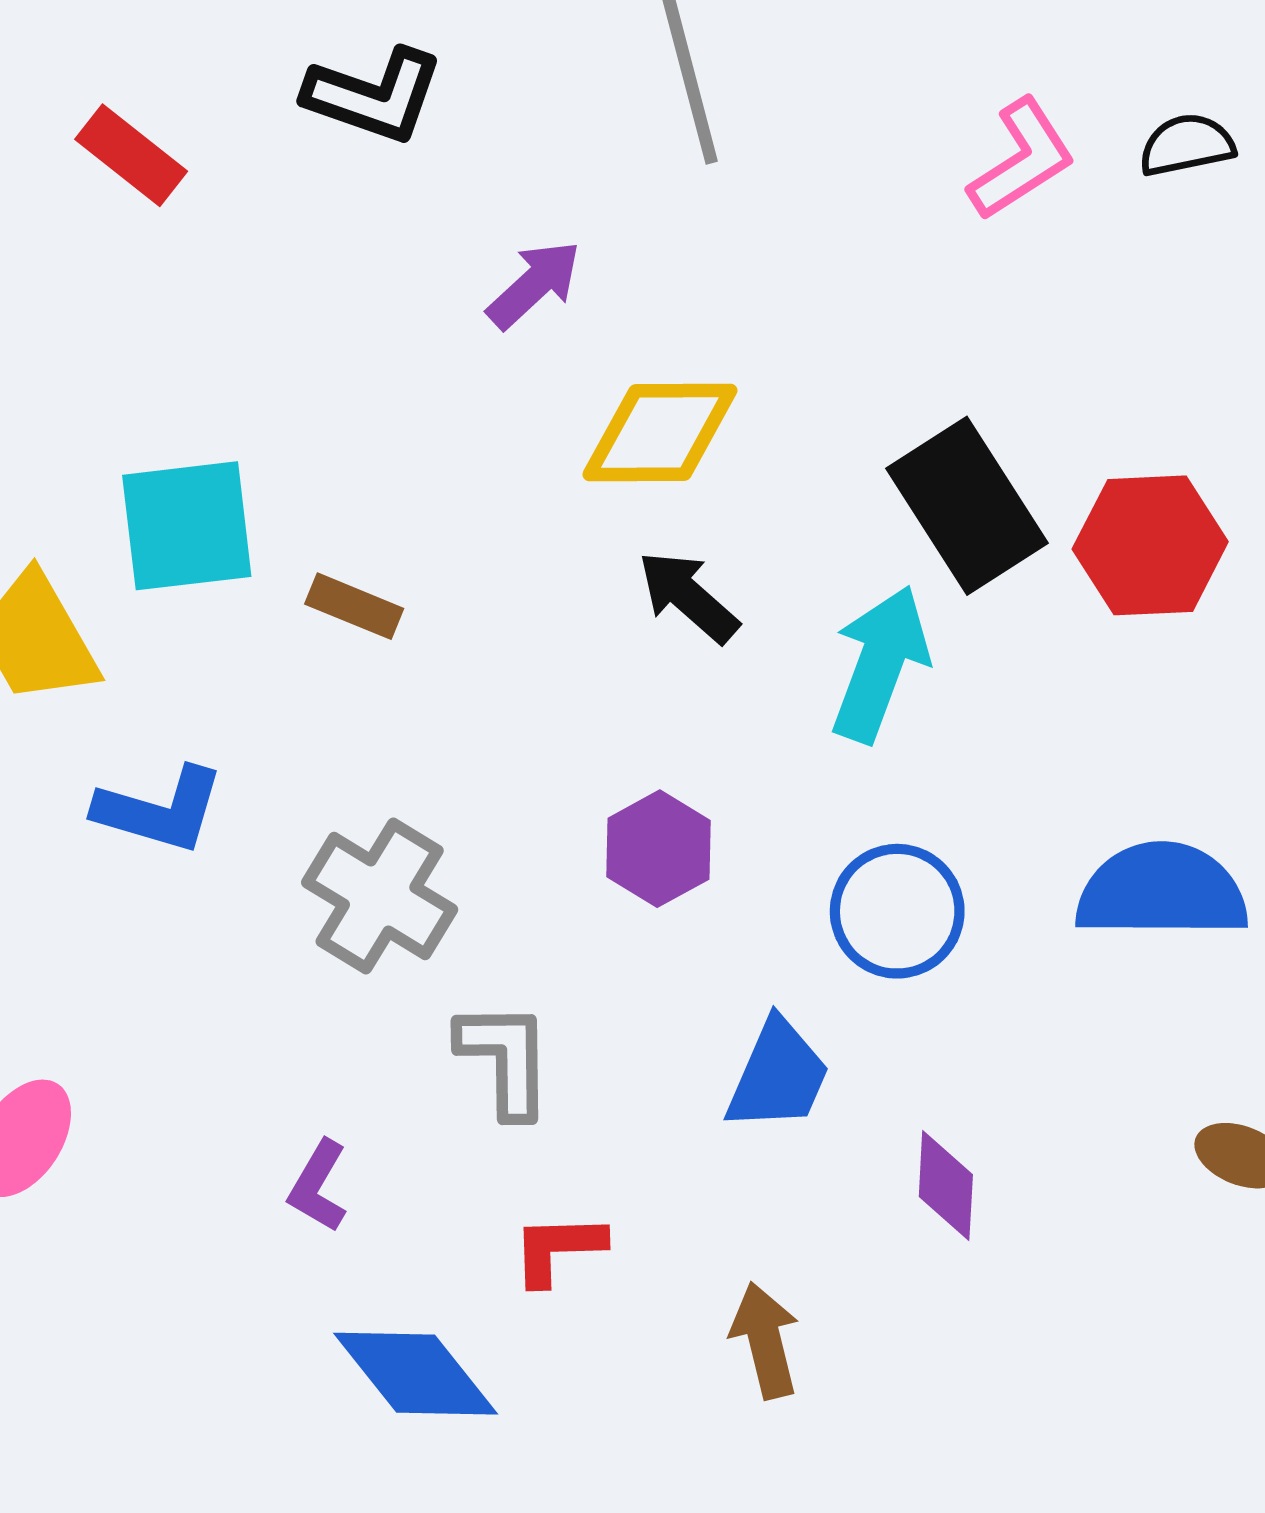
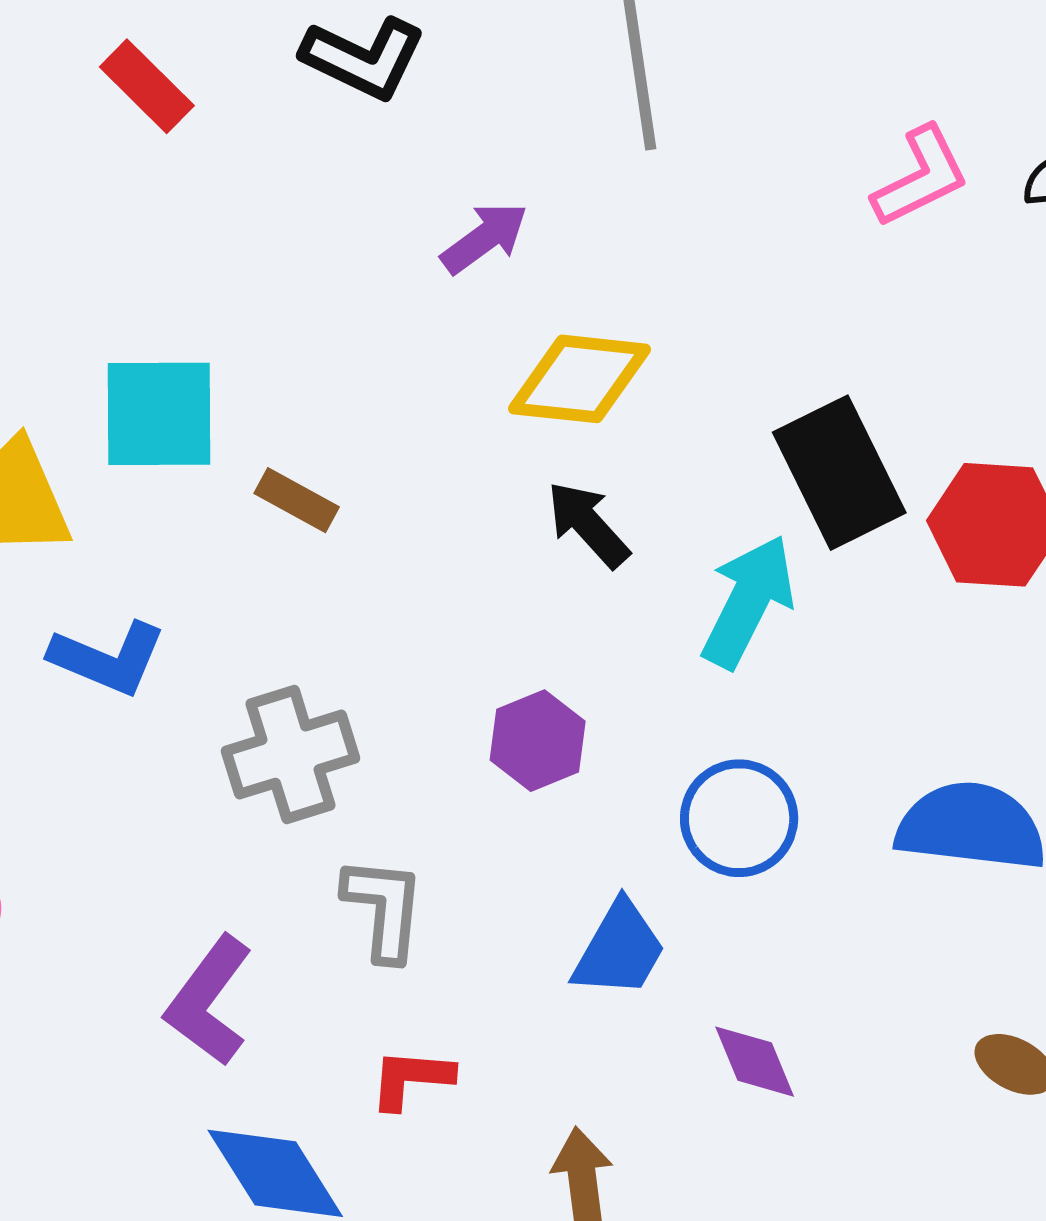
gray cross: (380, 896) -> (291, 755), turned 35
purple L-shape: (318, 1186) -> (209, 1001), size x1.6
purple diamond: (946, 1186) -> (755, 1062), turned -32

